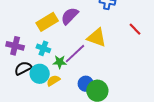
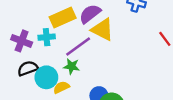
yellow triangle: (97, 38) -> (102, 30), moved
cyan cross: (43, 48) -> (47, 37), moved, turned -32
purple line: (75, 54) -> (78, 46), moved

